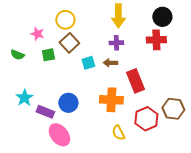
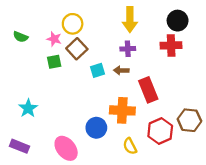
pink star: (37, 34) -> (54, 39), moved
green semicircle: (17, 55) -> (21, 37), moved
blue circle: (68, 103) -> (96, 128), moved
purple rectangle: (45, 112) -> (19, 146), moved

